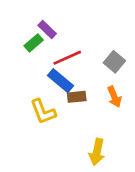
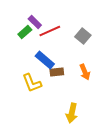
red line: (67, 58) -> (50, 31), moved
gray square: (114, 62) -> (83, 36), moved

